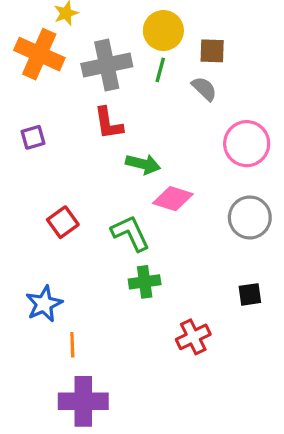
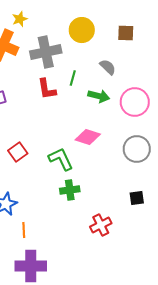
brown square: (212, 51) -> (126, 33), moved
green line: (160, 70) -> (73, 78), moved
green arrow: (143, 164) -> (99, 96), moved

